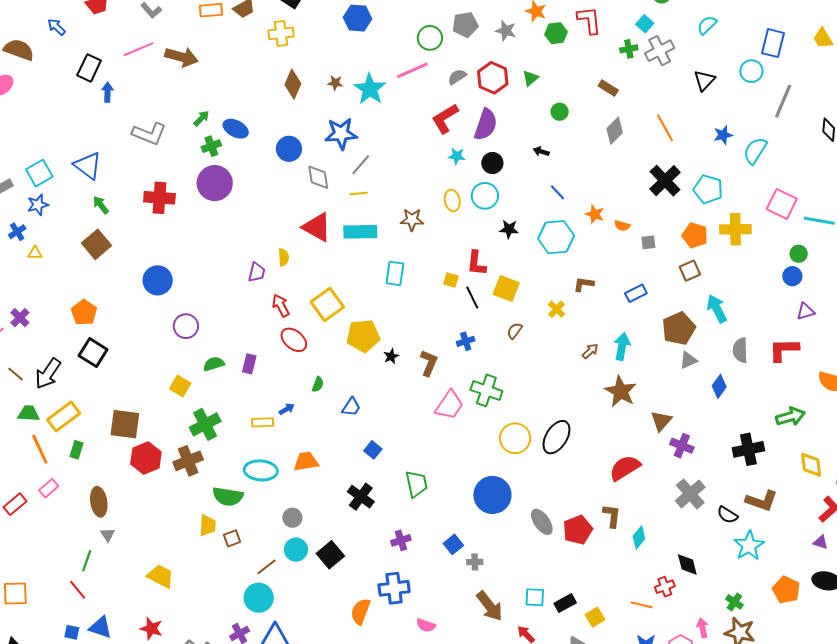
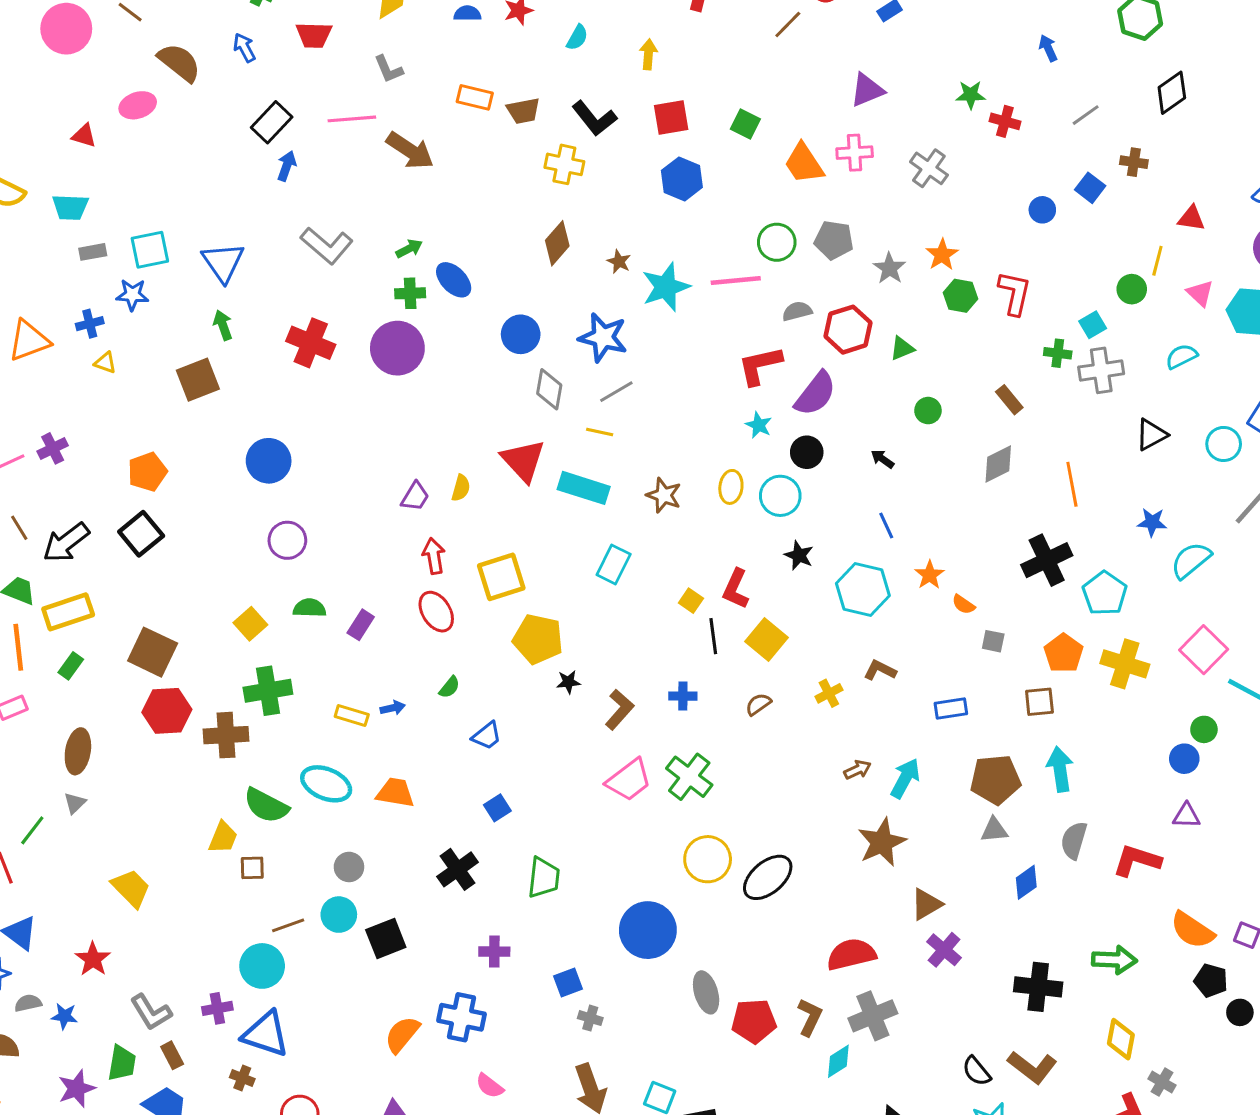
gray cross: (690, 494) -> (873, 1016), moved

